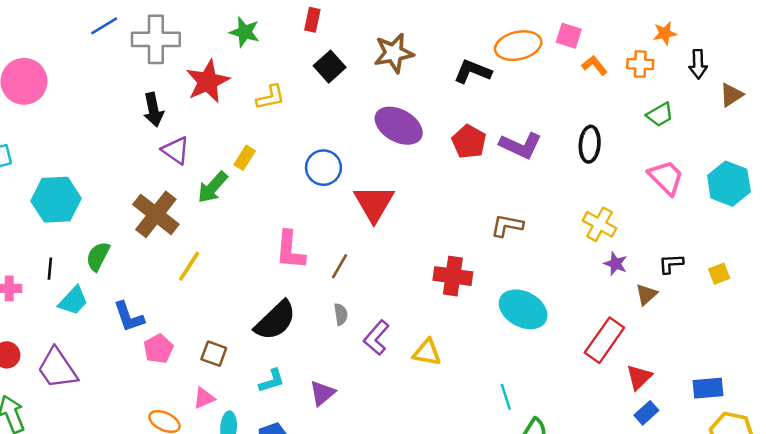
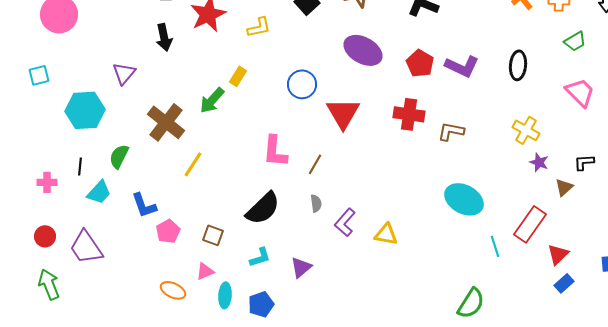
purple triangle: (176, 150) -> (124, 73), moved, turned 35
red cross: (453, 276) -> (409, 114), moved
cyan line: (506, 397) -> (495, 246), moved

